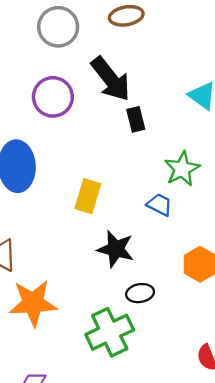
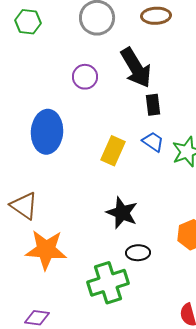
purple circle: (53, 97) -> (85, 77), size x0.7
yellow rectangle: (88, 196) -> (113, 151), moved
blue trapezoid: (159, 205) -> (153, 142), moved

